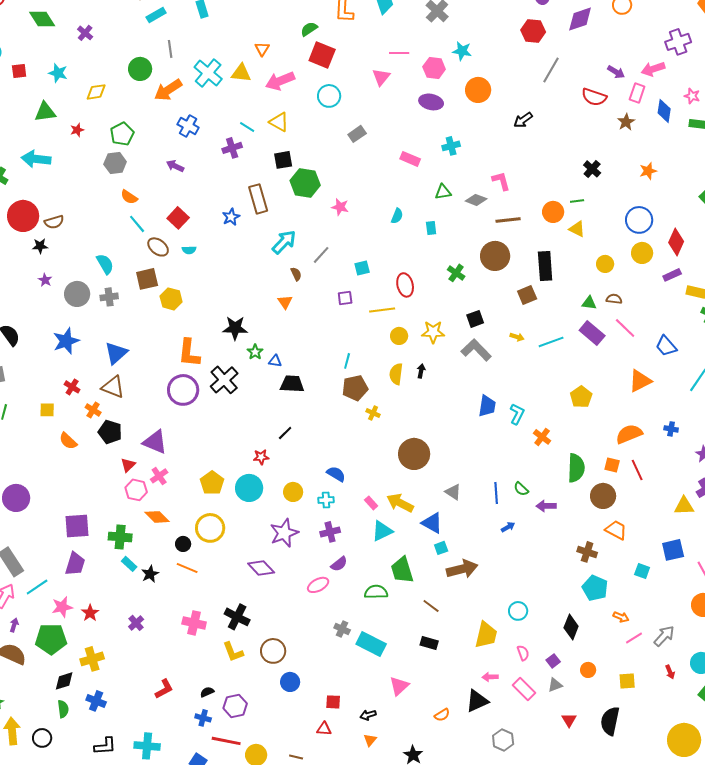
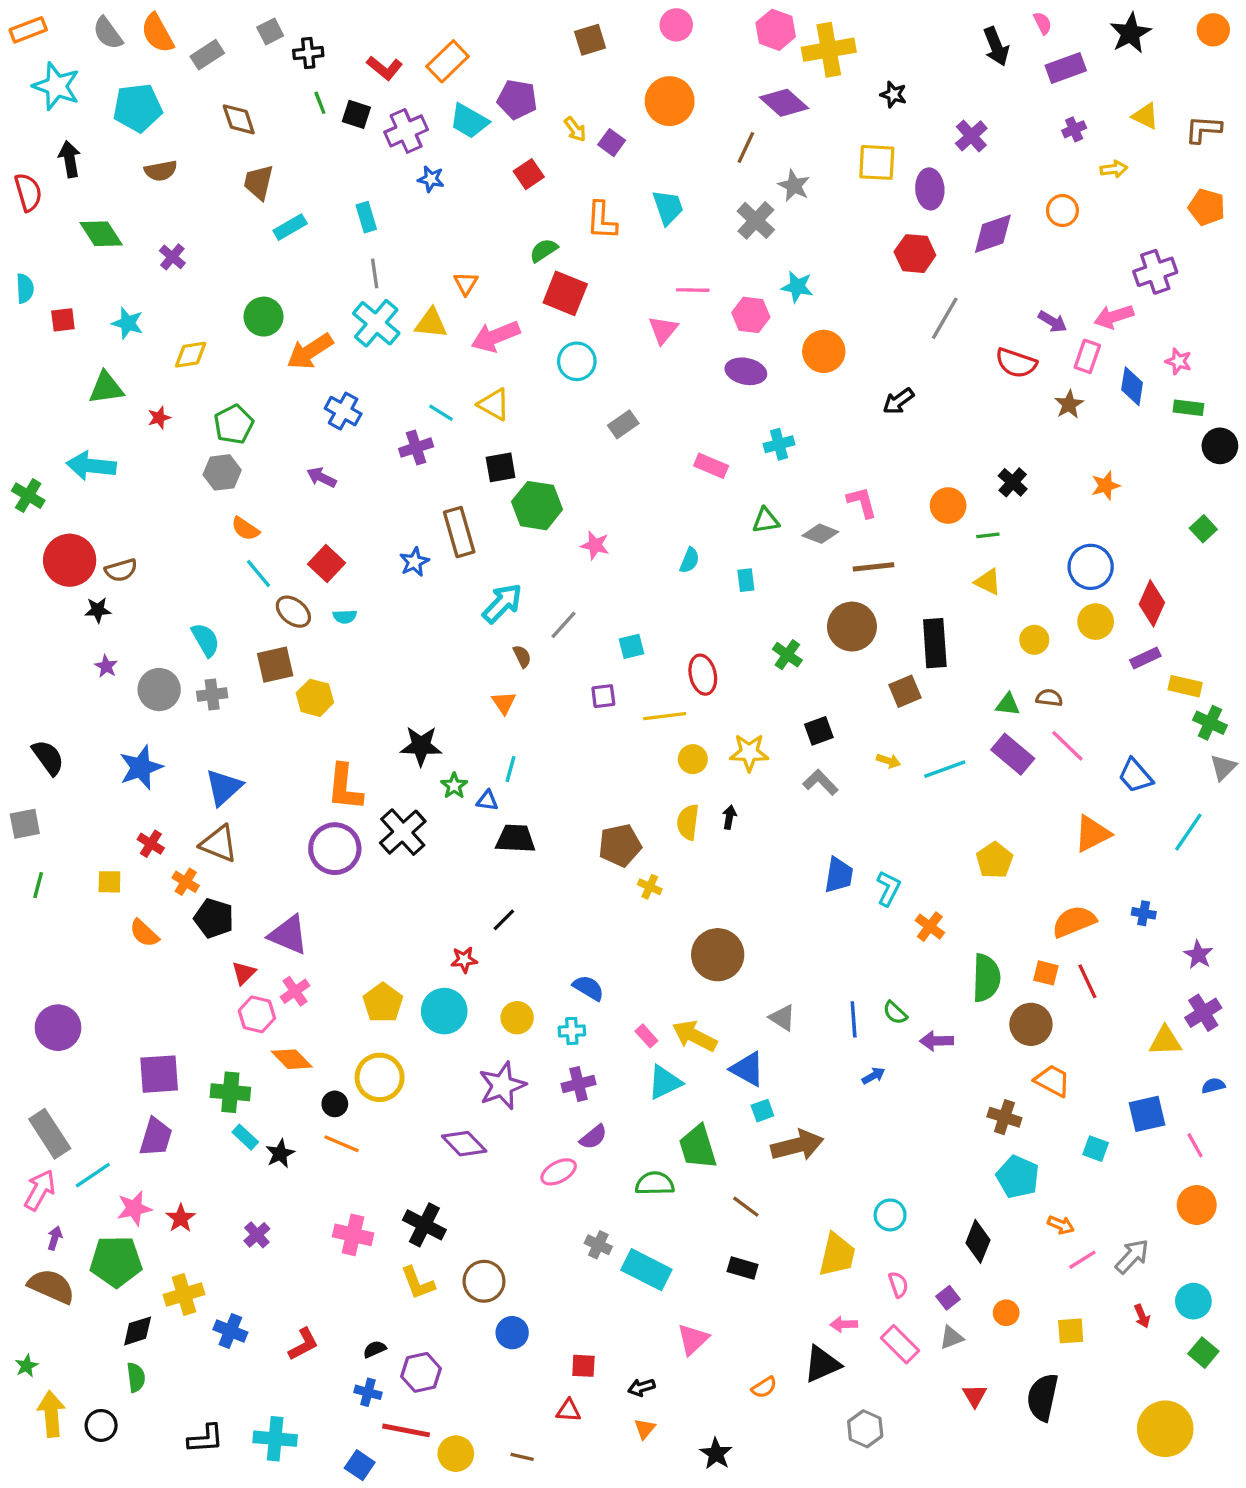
gray line: (170, 49) -> (375, 273), moved
orange circle: (553, 212) -> (948, 506), moved
gray L-shape: (476, 350) -> (820, 782), size x0.7
cyan line: (347, 361) -> (511, 769), moved
blue cross: (96, 701) -> (230, 1331), moved

